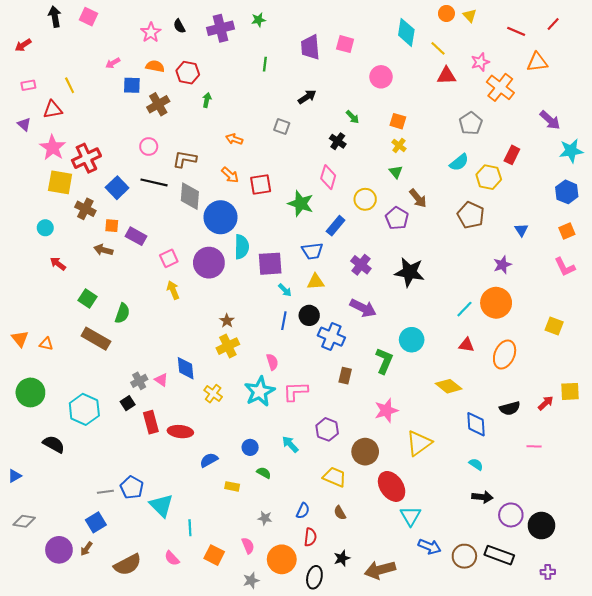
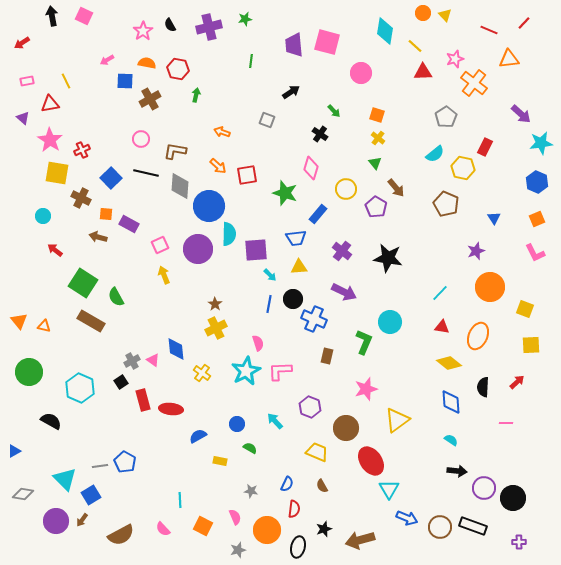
pink square: (345, 44) -> (327, 42), size x1.5
red cross: (86, 158) -> (82, 150), size x0.6
green square: (87, 299) -> (83, 283), size x1.6
orange circle: (496, 303) -> (490, 287), moved
green semicircle: (122, 313) -> (116, 297), turned 132
yellow diamond: (449, 386) -> (449, 363), moved
yellow square: (570, 391) -> (531, 345), moved
black semicircle: (510, 408) -> (483, 387), turned 108
cyan triangle: (161, 505) -> (65, 479), moved

